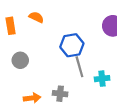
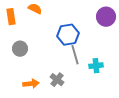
gray cross: (60, 94) -> (57, 80), turned 32

